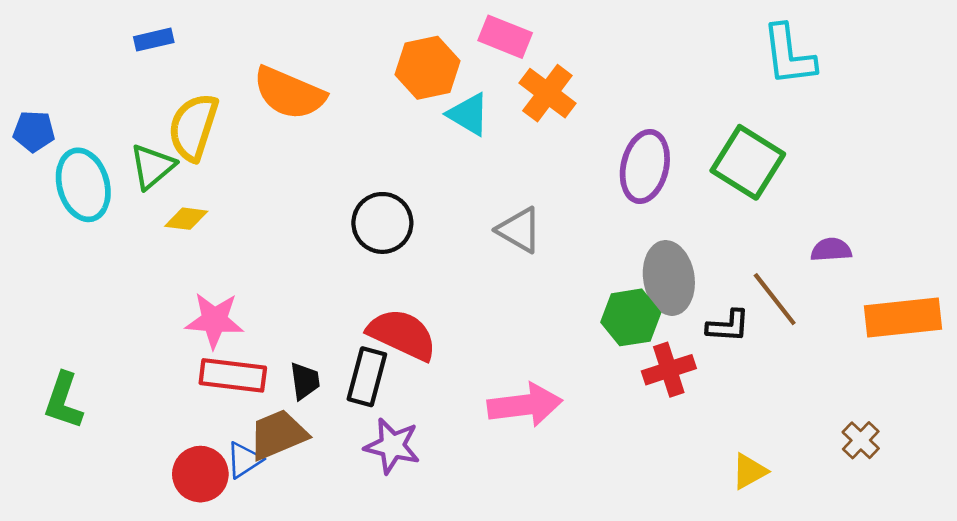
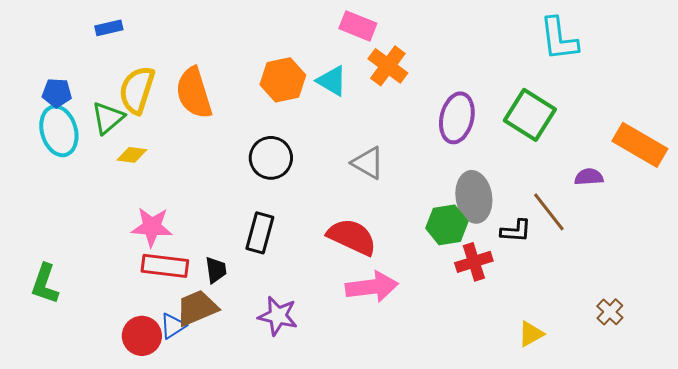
orange hexagon: (428, 68) -> (283, 80), moved
orange semicircle: (289, 93) -> (194, 93), moved, turned 50
blue pentagon: (34, 131) -> (57, 93), moved
orange rectangle: (903, 317) -> (640, 145), moved, turned 36
red semicircle: (402, 334) -> (352, 237), moved
black rectangle: (367, 377) -> (260, 233), moved

